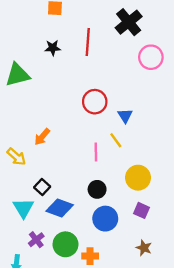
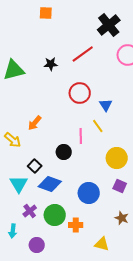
red line: (88, 42) -> (83, 54), moved, turned 50
black star: (53, 48) -> (51, 64), moved
black circle: (97, 189) -> (64, 152), moved

